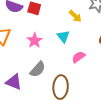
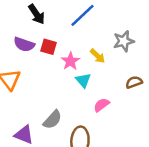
pink star: (35, 40) -> (70, 61), moved

